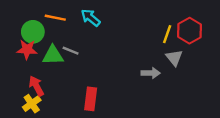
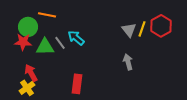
cyan arrow: (91, 18) -> (76, 38), moved
gray line: (71, 51) -> (60, 43), turned 32
gray triangle: (174, 58) -> (129, 30), moved
gray arrow: (151, 73) -> (128, 62), turned -105

